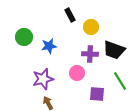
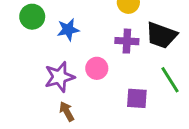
pink circle: (77, 73) -> (97, 68), moved

